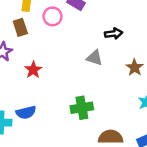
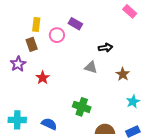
green cross: (82, 108) -> (82, 107), turned 30
blue semicircle: (26, 112) -> (49, 124), moved, turned -140

